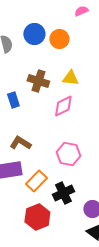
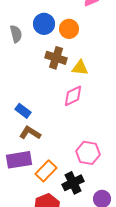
brown cross: (38, 81) -> (56, 58), moved
blue rectangle: (13, 100) -> (23, 111), moved, turned -35
pink hexagon: (68, 154) -> (88, 153), moved

